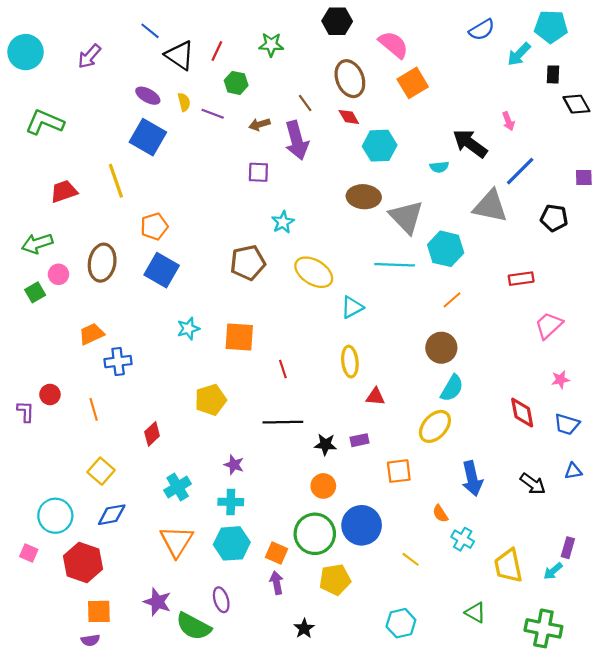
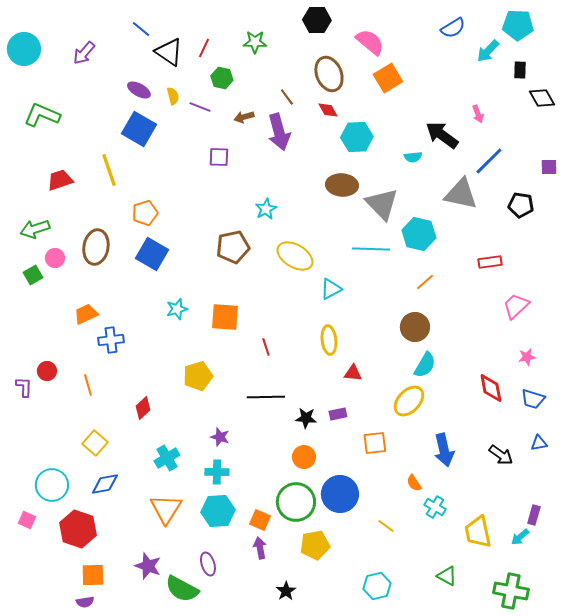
purple square: (258, 172) -> (219, 157), moved

